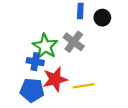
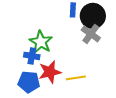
black circle: (102, 18) -> (93, 16), size x1.6
gray cross: (74, 42) -> (91, 34), moved

